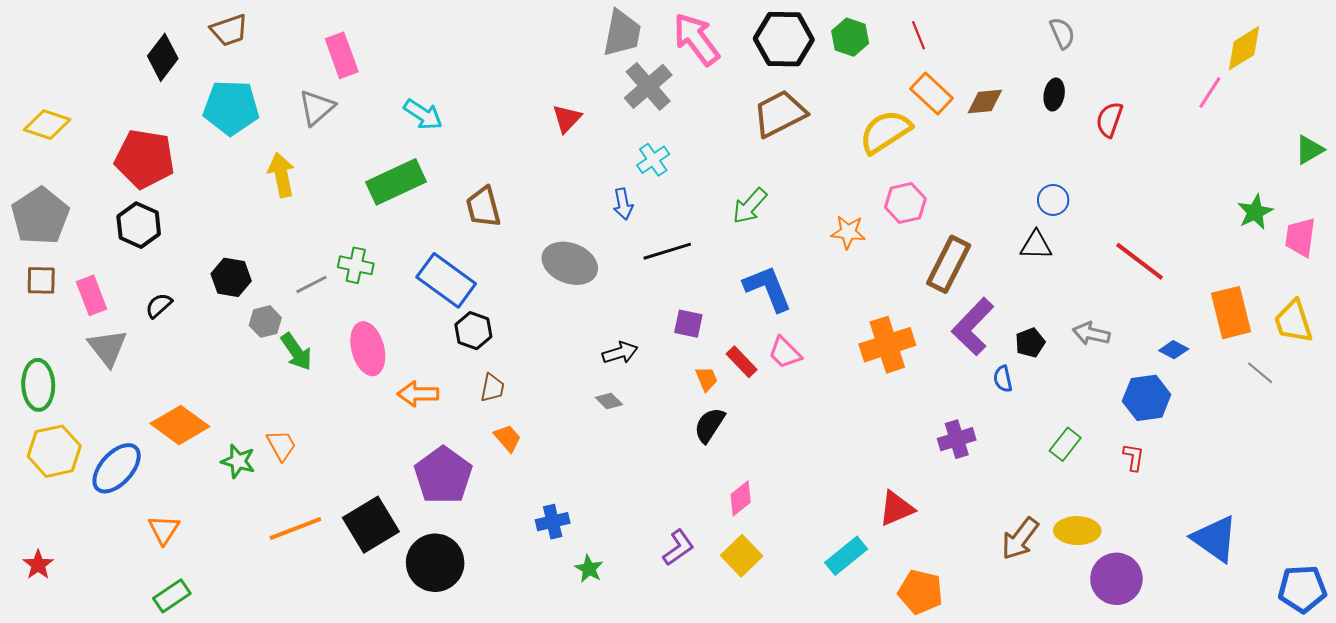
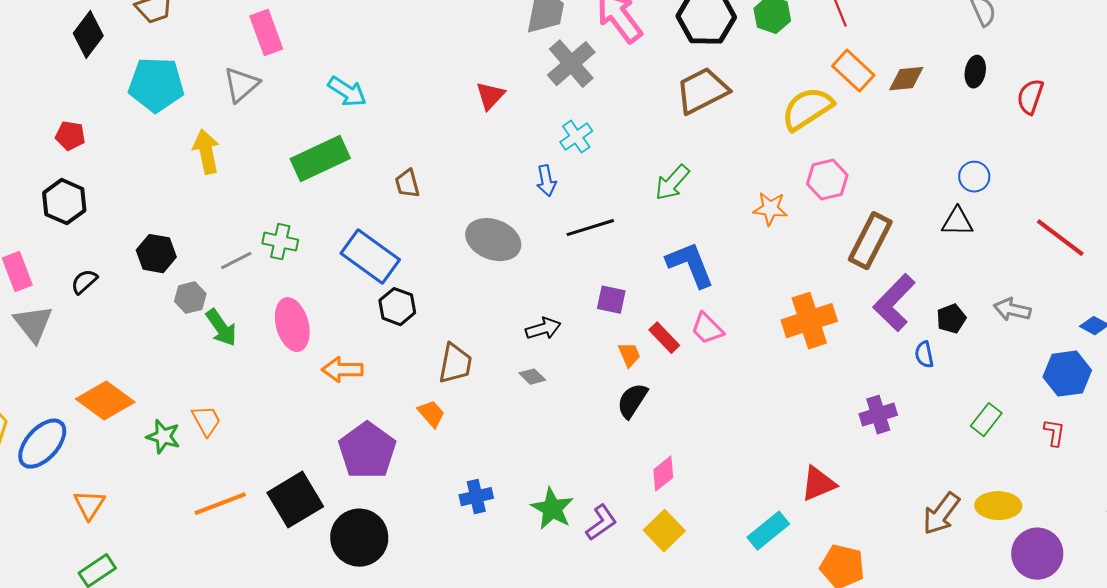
red pentagon: (145, 159) -> (70, 136), size x0.5
brown trapezoid: (483, 207) -> (407, 184), size x0.7
brown trapezoid: (492, 388) -> (455, 364), moved, size x1.4
green star: (589, 569) -> (552, 509), moved, size x1.5

